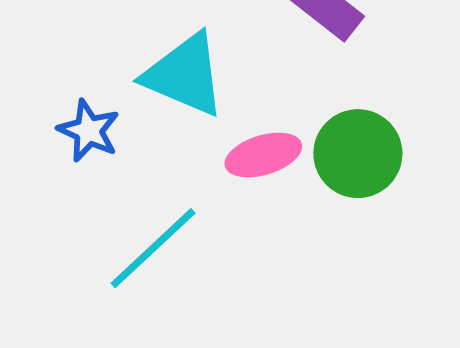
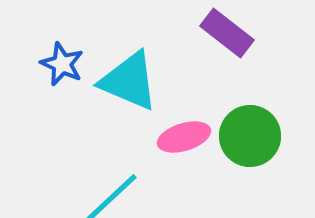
blue star: (89, 131) -> (62, 64), moved

